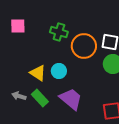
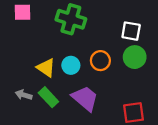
green cross: (59, 32) -> (71, 19), size x1.4
orange circle: (84, 46) -> (100, 61), moved, size x0.7

